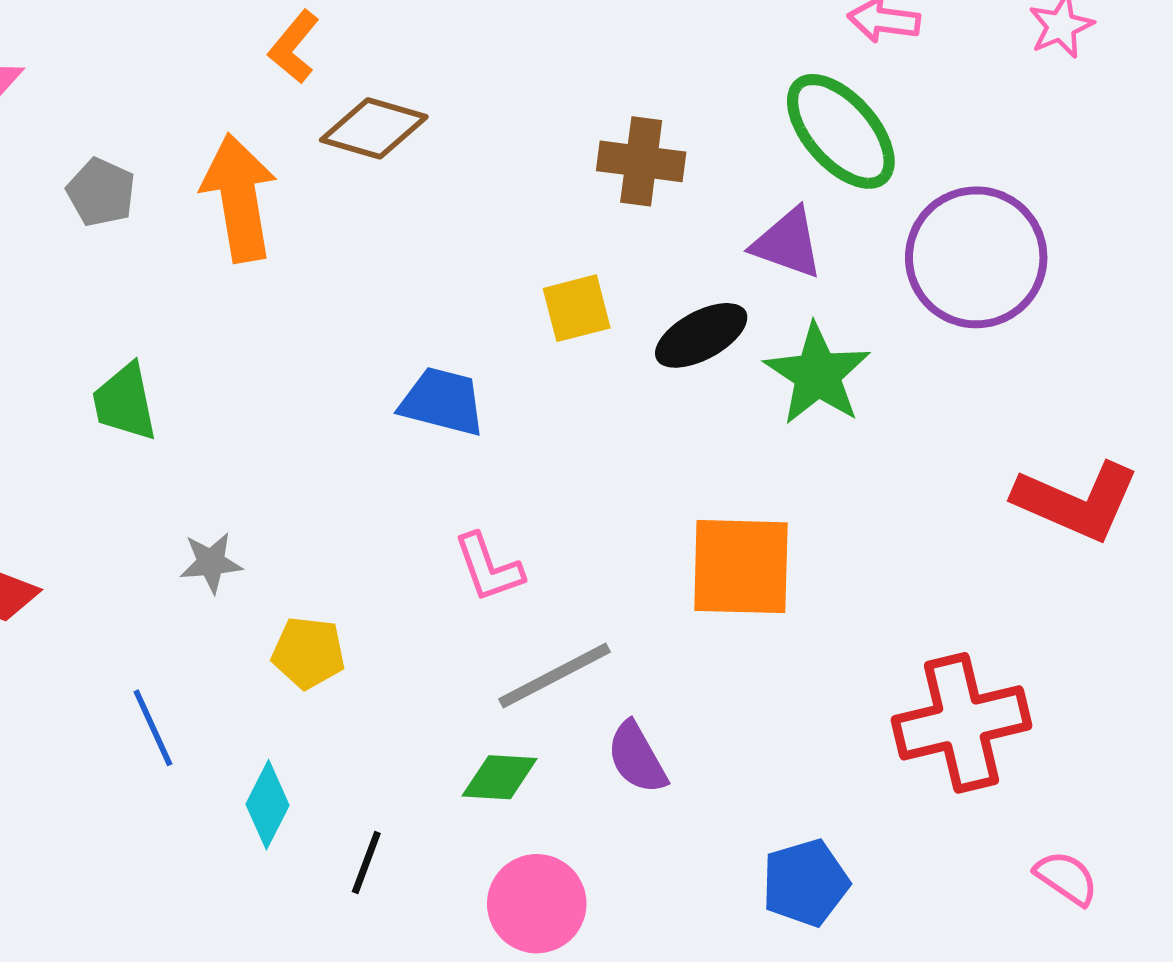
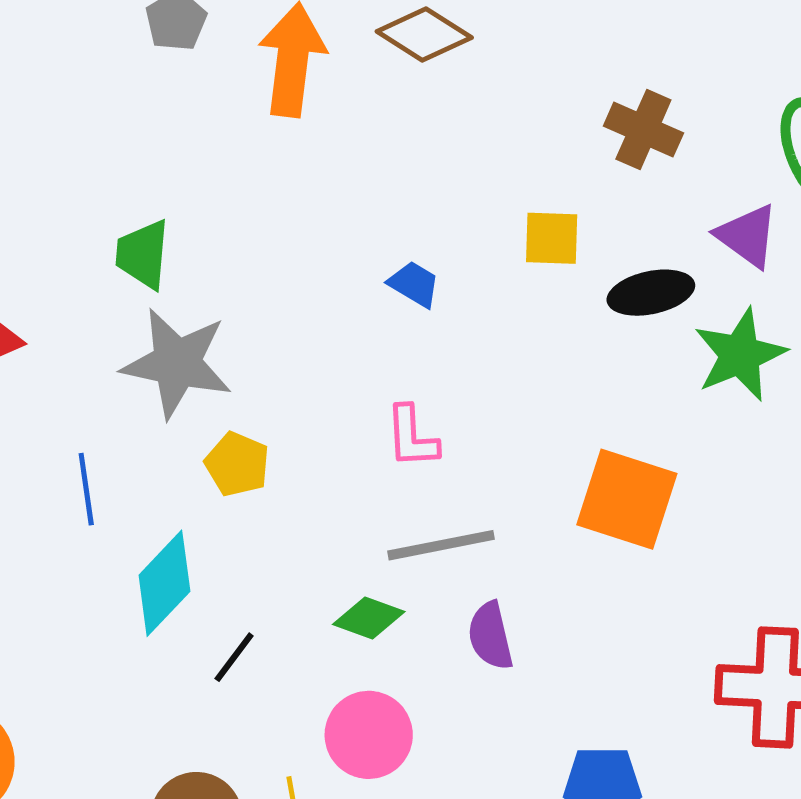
green trapezoid: (125, 402) -> (143, 254), moved
blue trapezoid: (442, 402) -> (414, 284), size x0.7
gray star: (211, 563) -> (177, 363), size x2.0
cyan diamond: (268, 805) -> (164, 583), size x1.4

